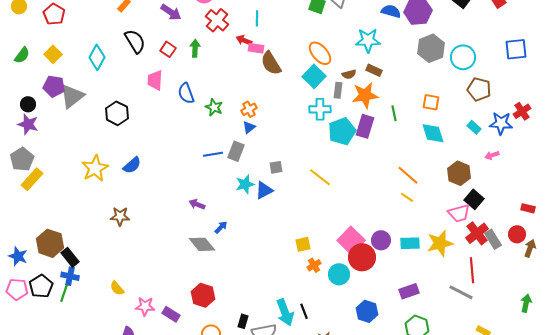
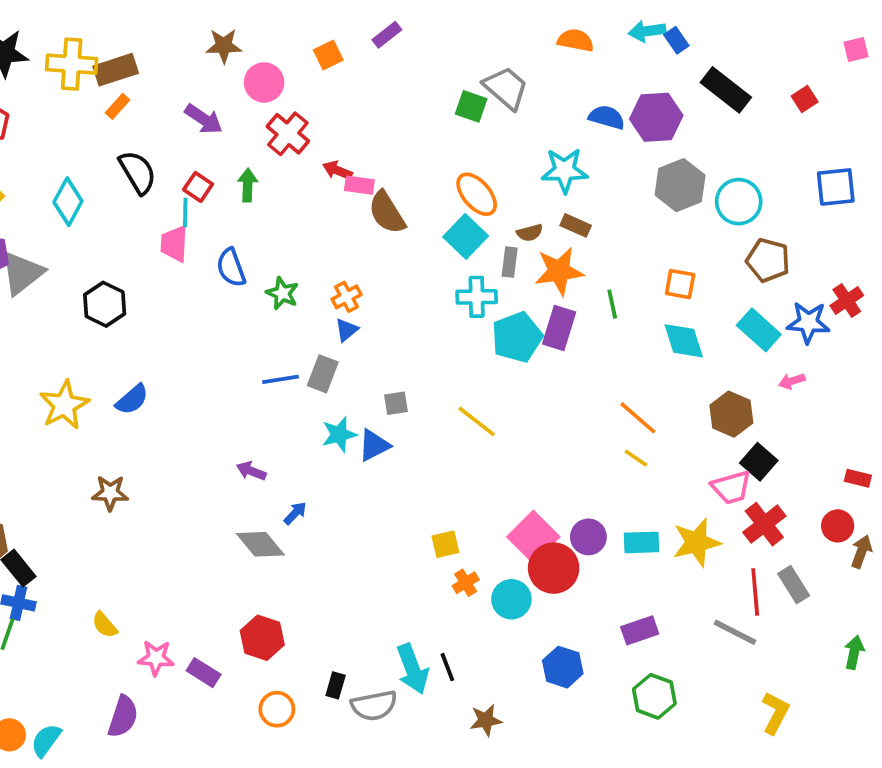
cyan line: (257, 18) -> (185, 213), moved
cyan rectangle: (474, 127) -> (759, 330), size x1.6
gray rectangle: (493, 239) -> (794, 585), moved

